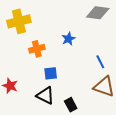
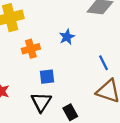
black triangle: (45, 96) -> (41, 102), turned 36

